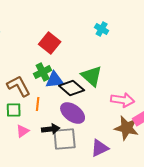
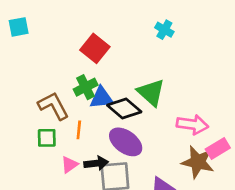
pink triangle: (23, 131) -> (69, 165), moved

